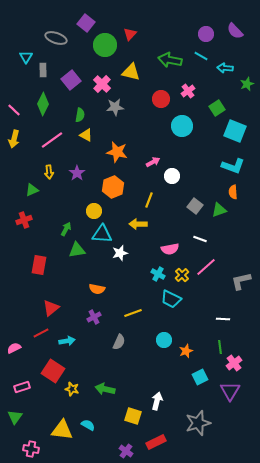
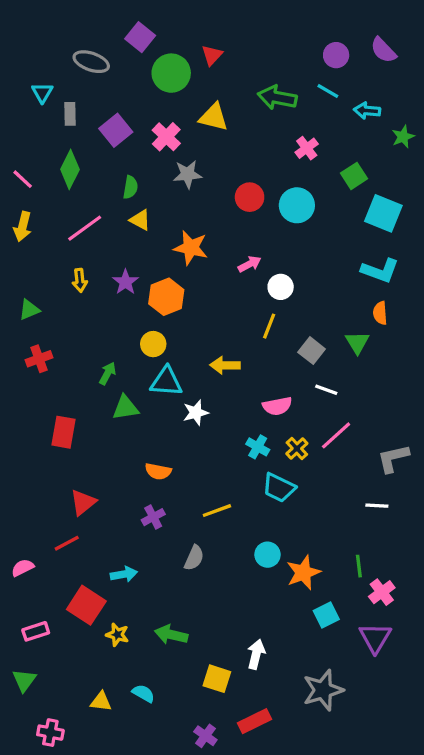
red circle: (161, 99) -> (250, 197), moved
orange hexagon: (113, 187) -> (166, 297), moved
green triangle: (32, 190) -> (29, 310), moved
yellow line: (149, 200) -> (269, 326), moved
gray square: (195, 206) -> (312, 351), moved
green triangle: (219, 210) -> (357, 342), turned -42
white line: (223, 319) -> (377, 506), moved
cyan arrow: (67, 341) -> (124, 574), moved
orange star: (186, 351) -> (303, 573), size x1.5
yellow triangle: (62, 430) -> (101, 702), size x0.6

